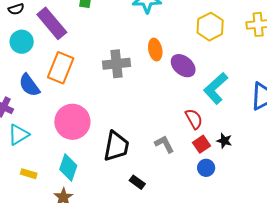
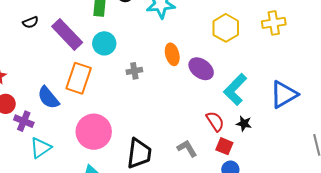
cyan circle: (22, 42) -> (104, 43), moved
gray cross: (117, 64) -> (134, 71), size x0.6
black star: (224, 141) -> (244, 124), moved
red square: (202, 144) -> (224, 146), turned -30

